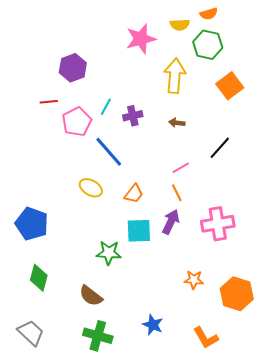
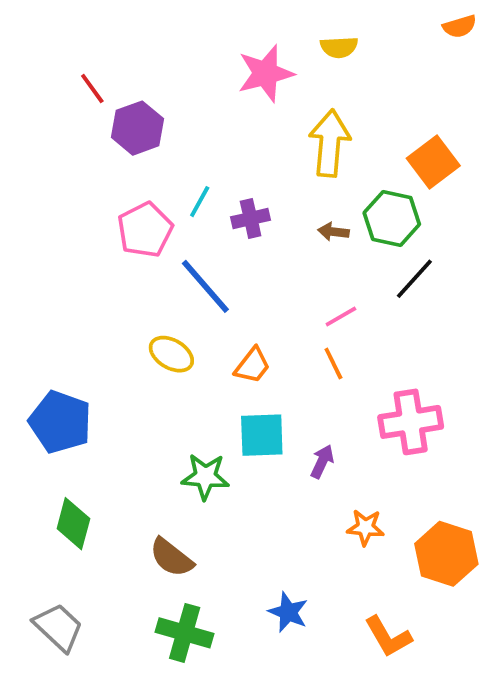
orange semicircle: (209, 14) -> (460, 26), moved
green hexagon: (208, 45) -> (392, 218), moved
red line: (49, 102) -> (92, 89), moved, turned 60
purple arrow: (171, 222) -> (322, 461), moved, size x0.7

